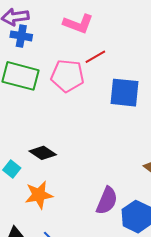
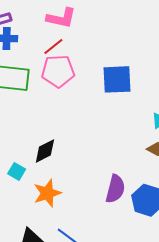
red line: (95, 57) -> (53, 47), moved
black diamond: (43, 153) -> (45, 151), turned -52

